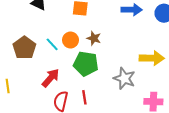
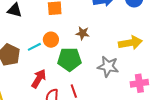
brown star: (94, 38) -> (83, 33), moved
cyan line: (52, 44) -> (34, 47), turned -64

